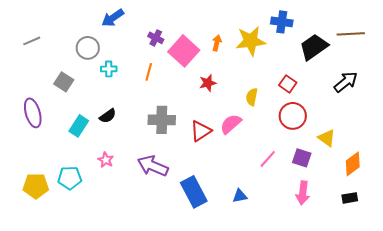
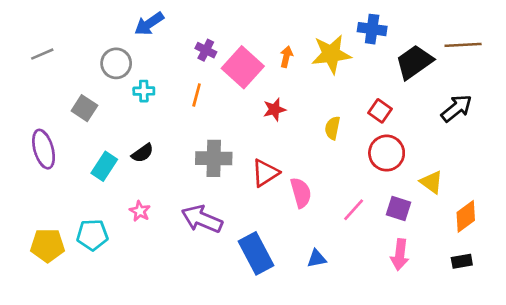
pink semicircle: (231, 124) -> (301, 193), moved, turned 115

